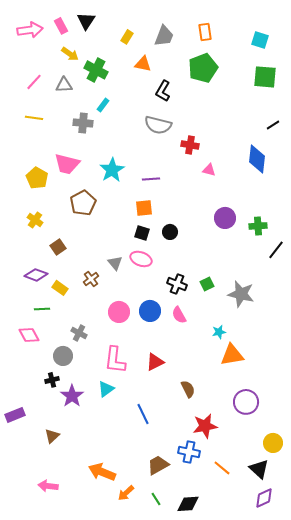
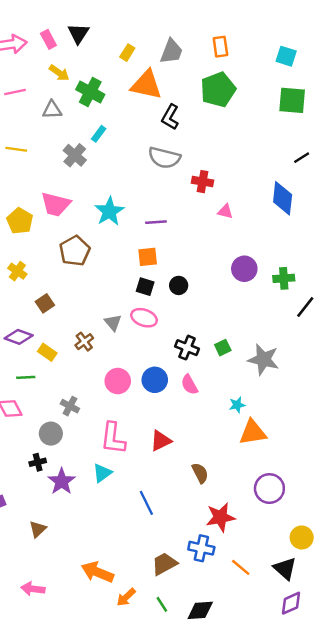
orange triangle: (143, 64) -> (146, 85), size x1.6
pink line: (34, 82) -> (15, 92), moved, turned 36
gray cross: (83, 123) -> (75, 155), turned 36

